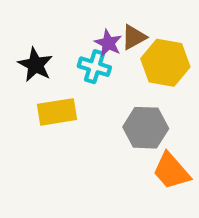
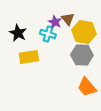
brown triangle: (134, 37) -> (68, 19), turned -40
gray hexagon: (146, 128) -> (82, 55), moved

